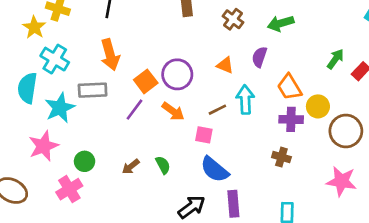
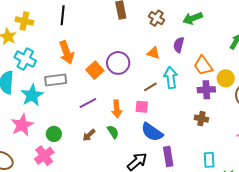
purple line: (135, 110) -> (88, 103), moved, turned 30
orange arrow: (173, 111) -> (117, 109), moved, turned 54

